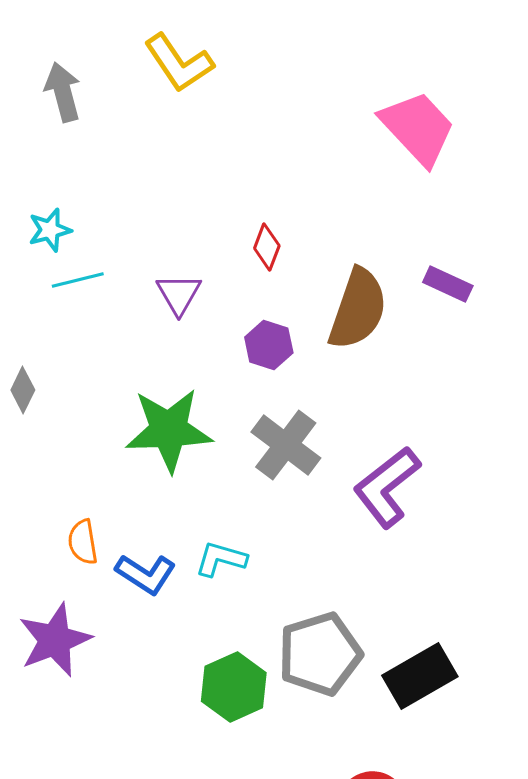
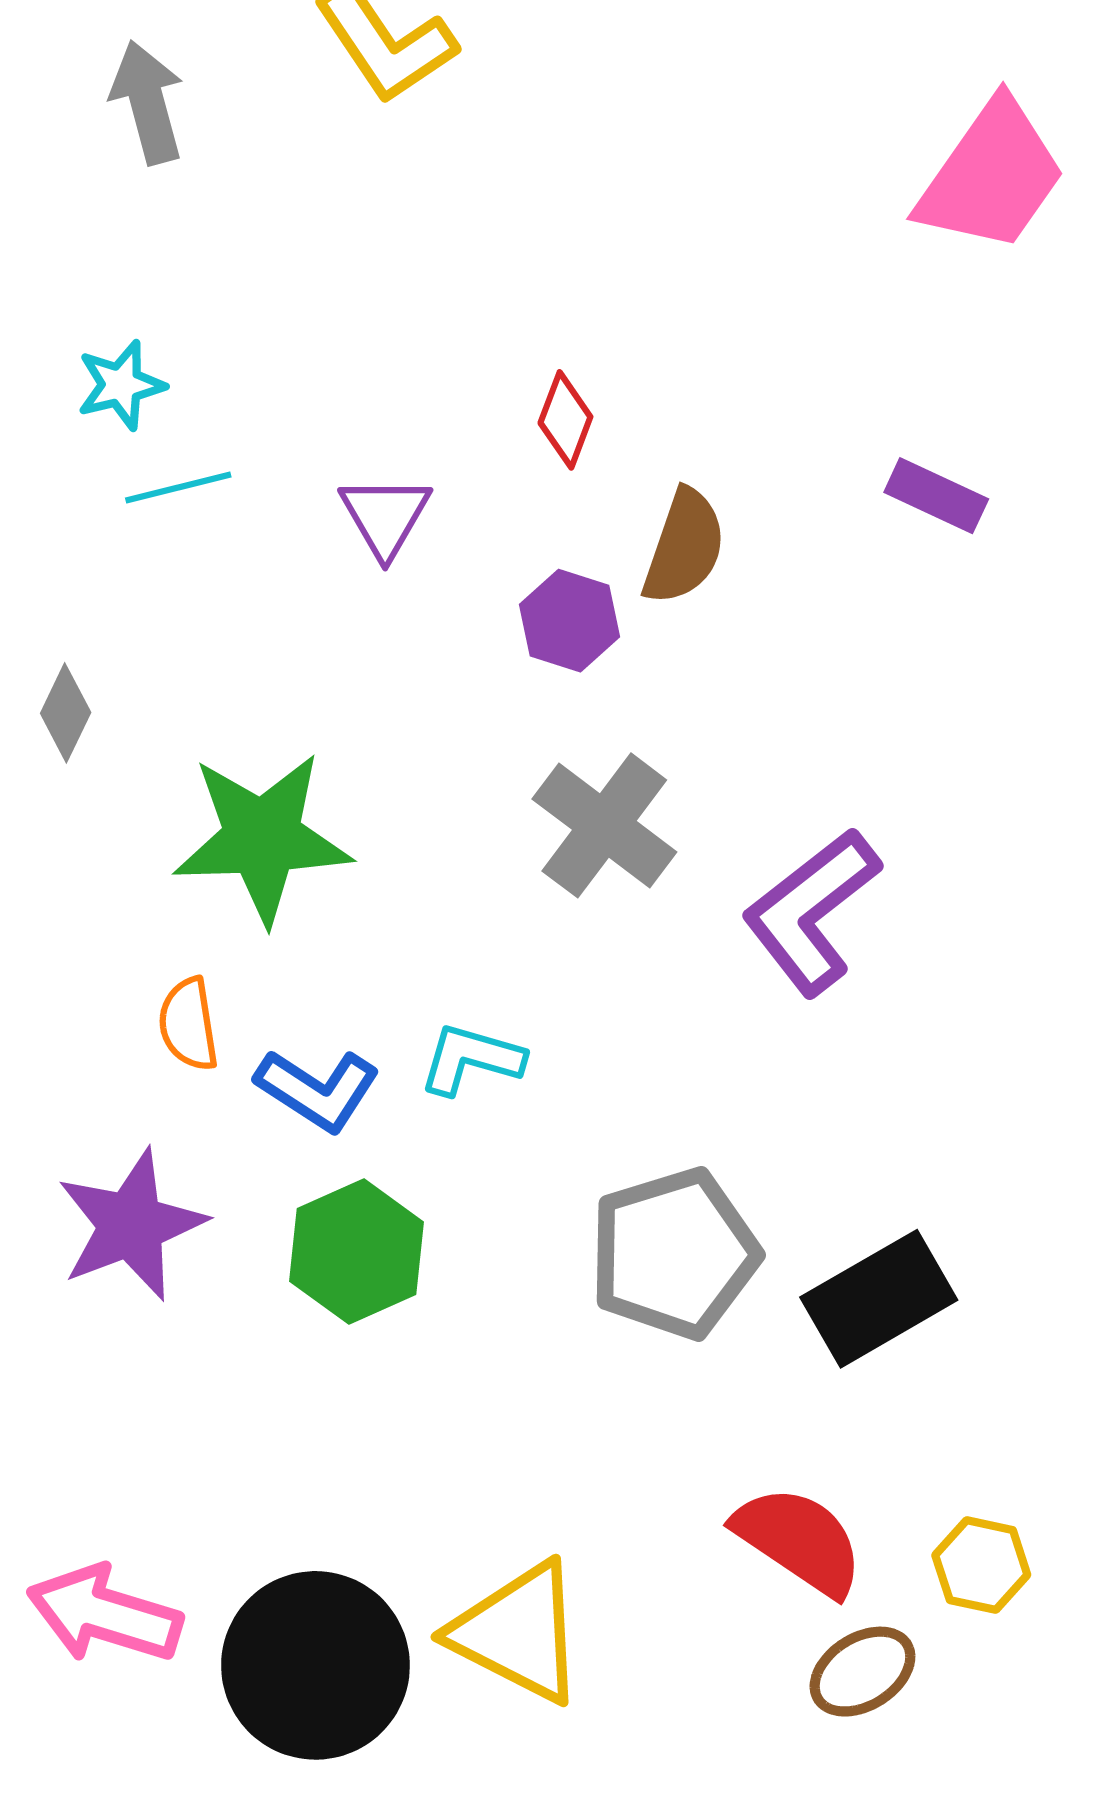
pink trapezoid: (418, 128) -> (992, 176), moved, turned 78
brown semicircle: (358, 309) -> (684, 547), moved, size x0.7
green star: (169, 430) -> (262, 838), moved
green hexagon: (234, 687) -> (356, 1252), moved

